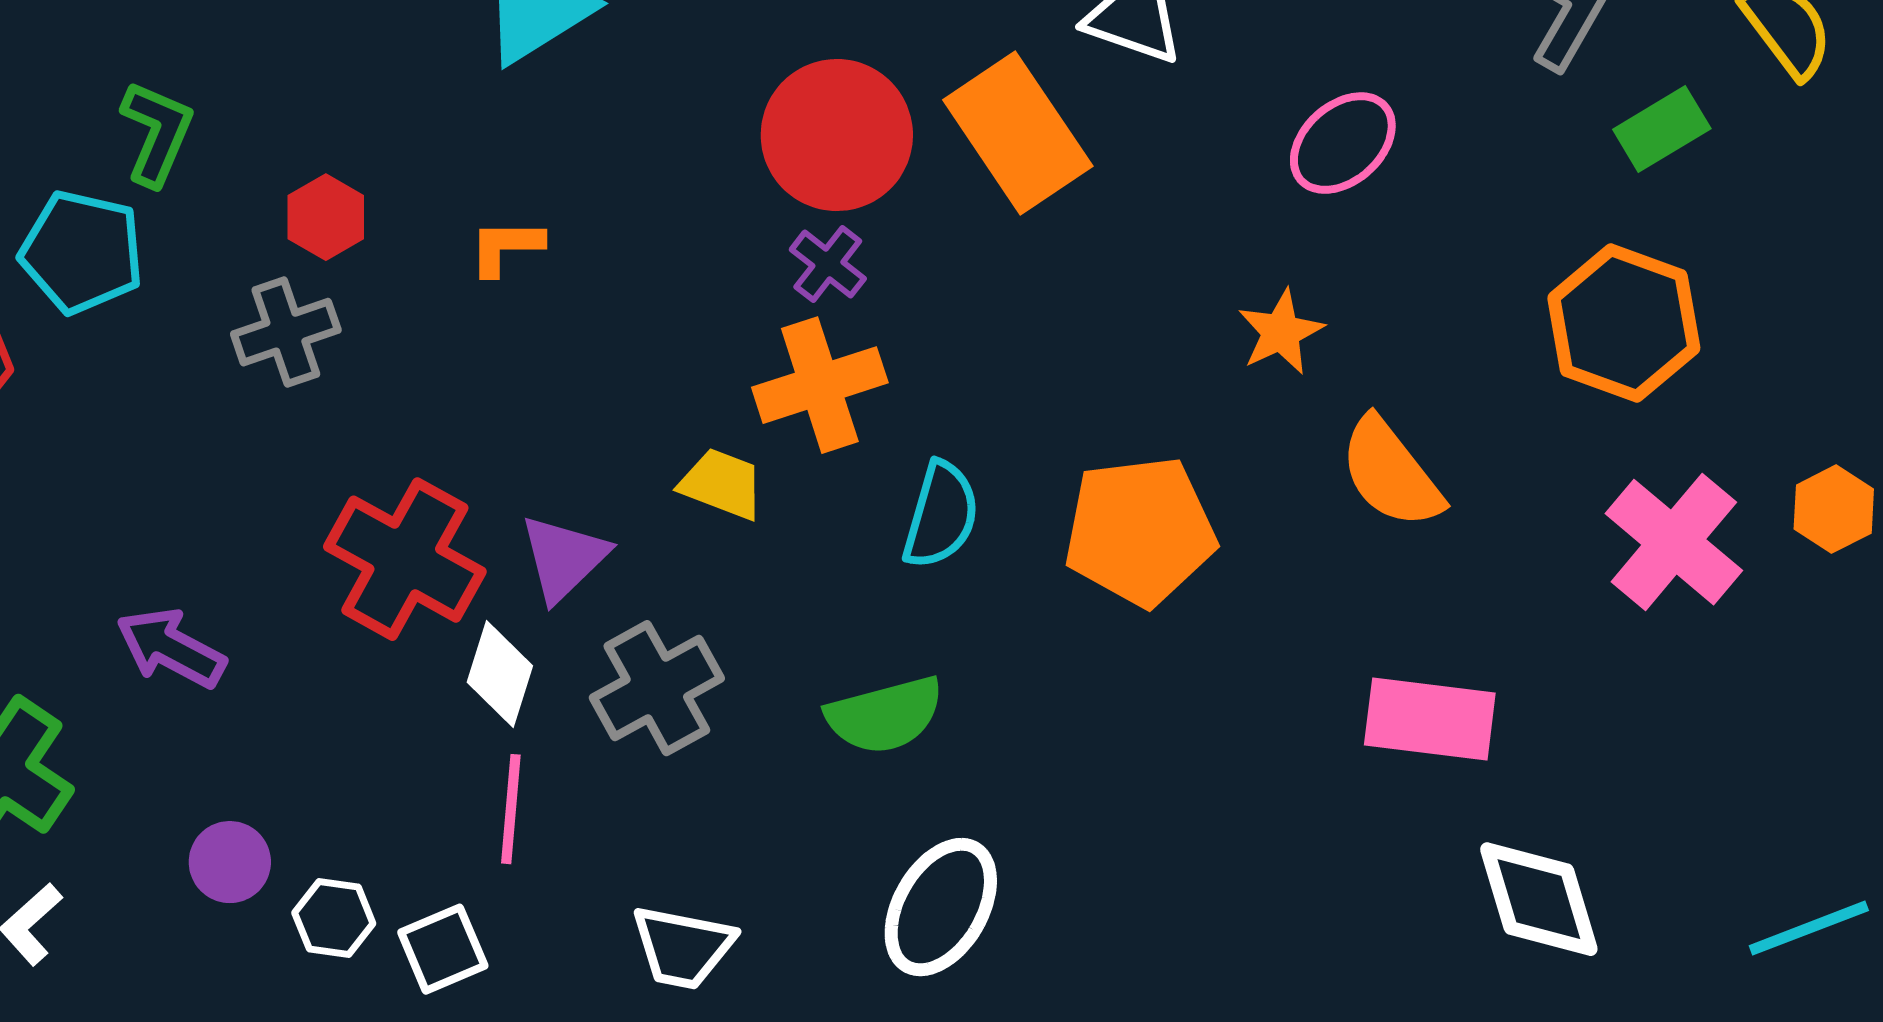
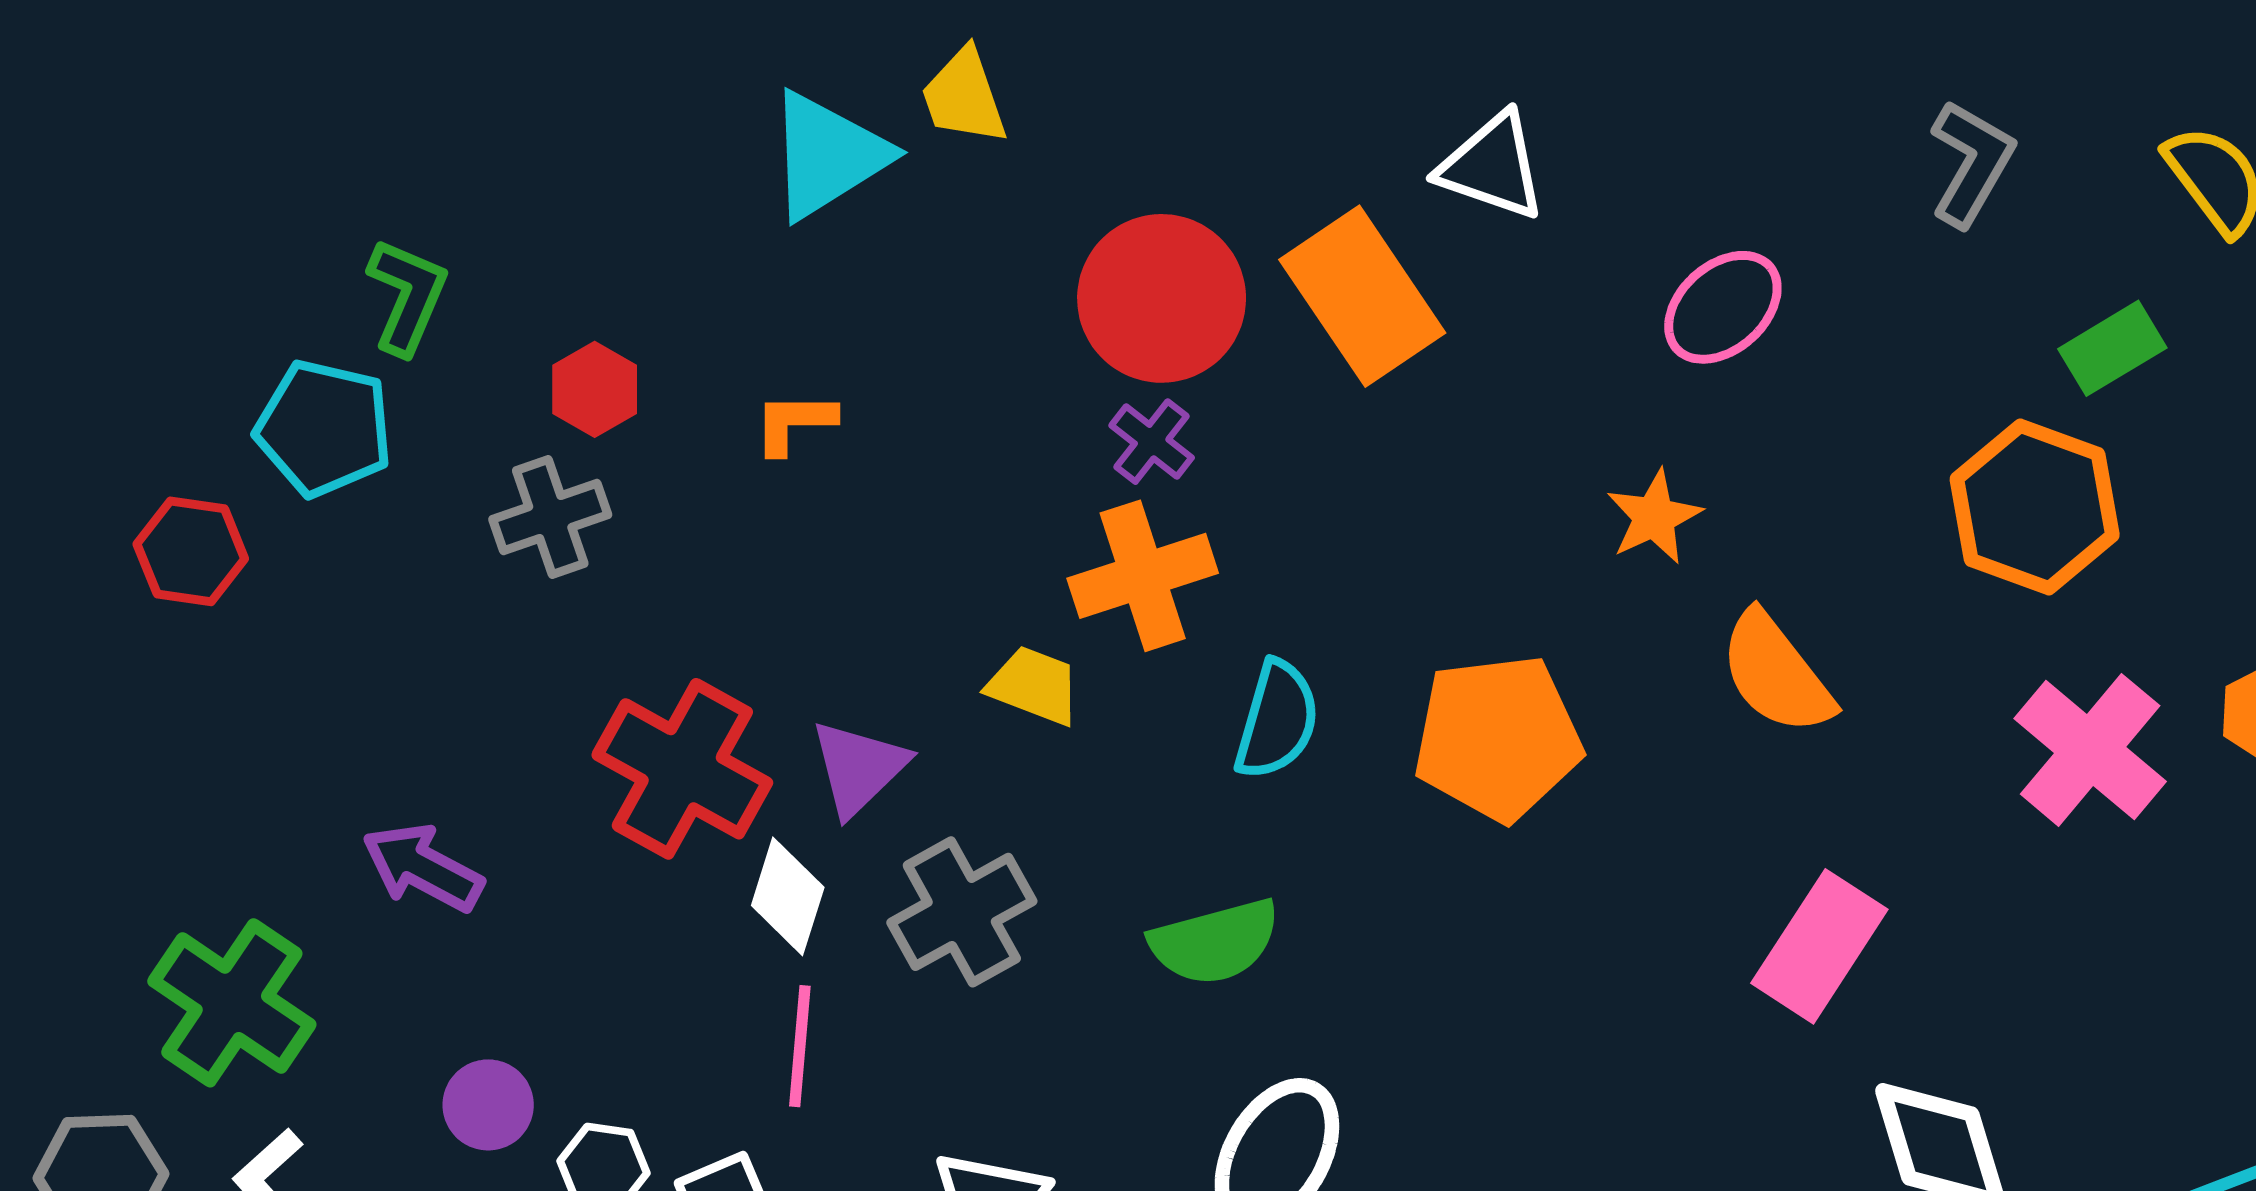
green rectangle: (1662, 129) -> (2112, 348), moved
pink rectangle: (1430, 719) -> (1819, 946), turned -64

